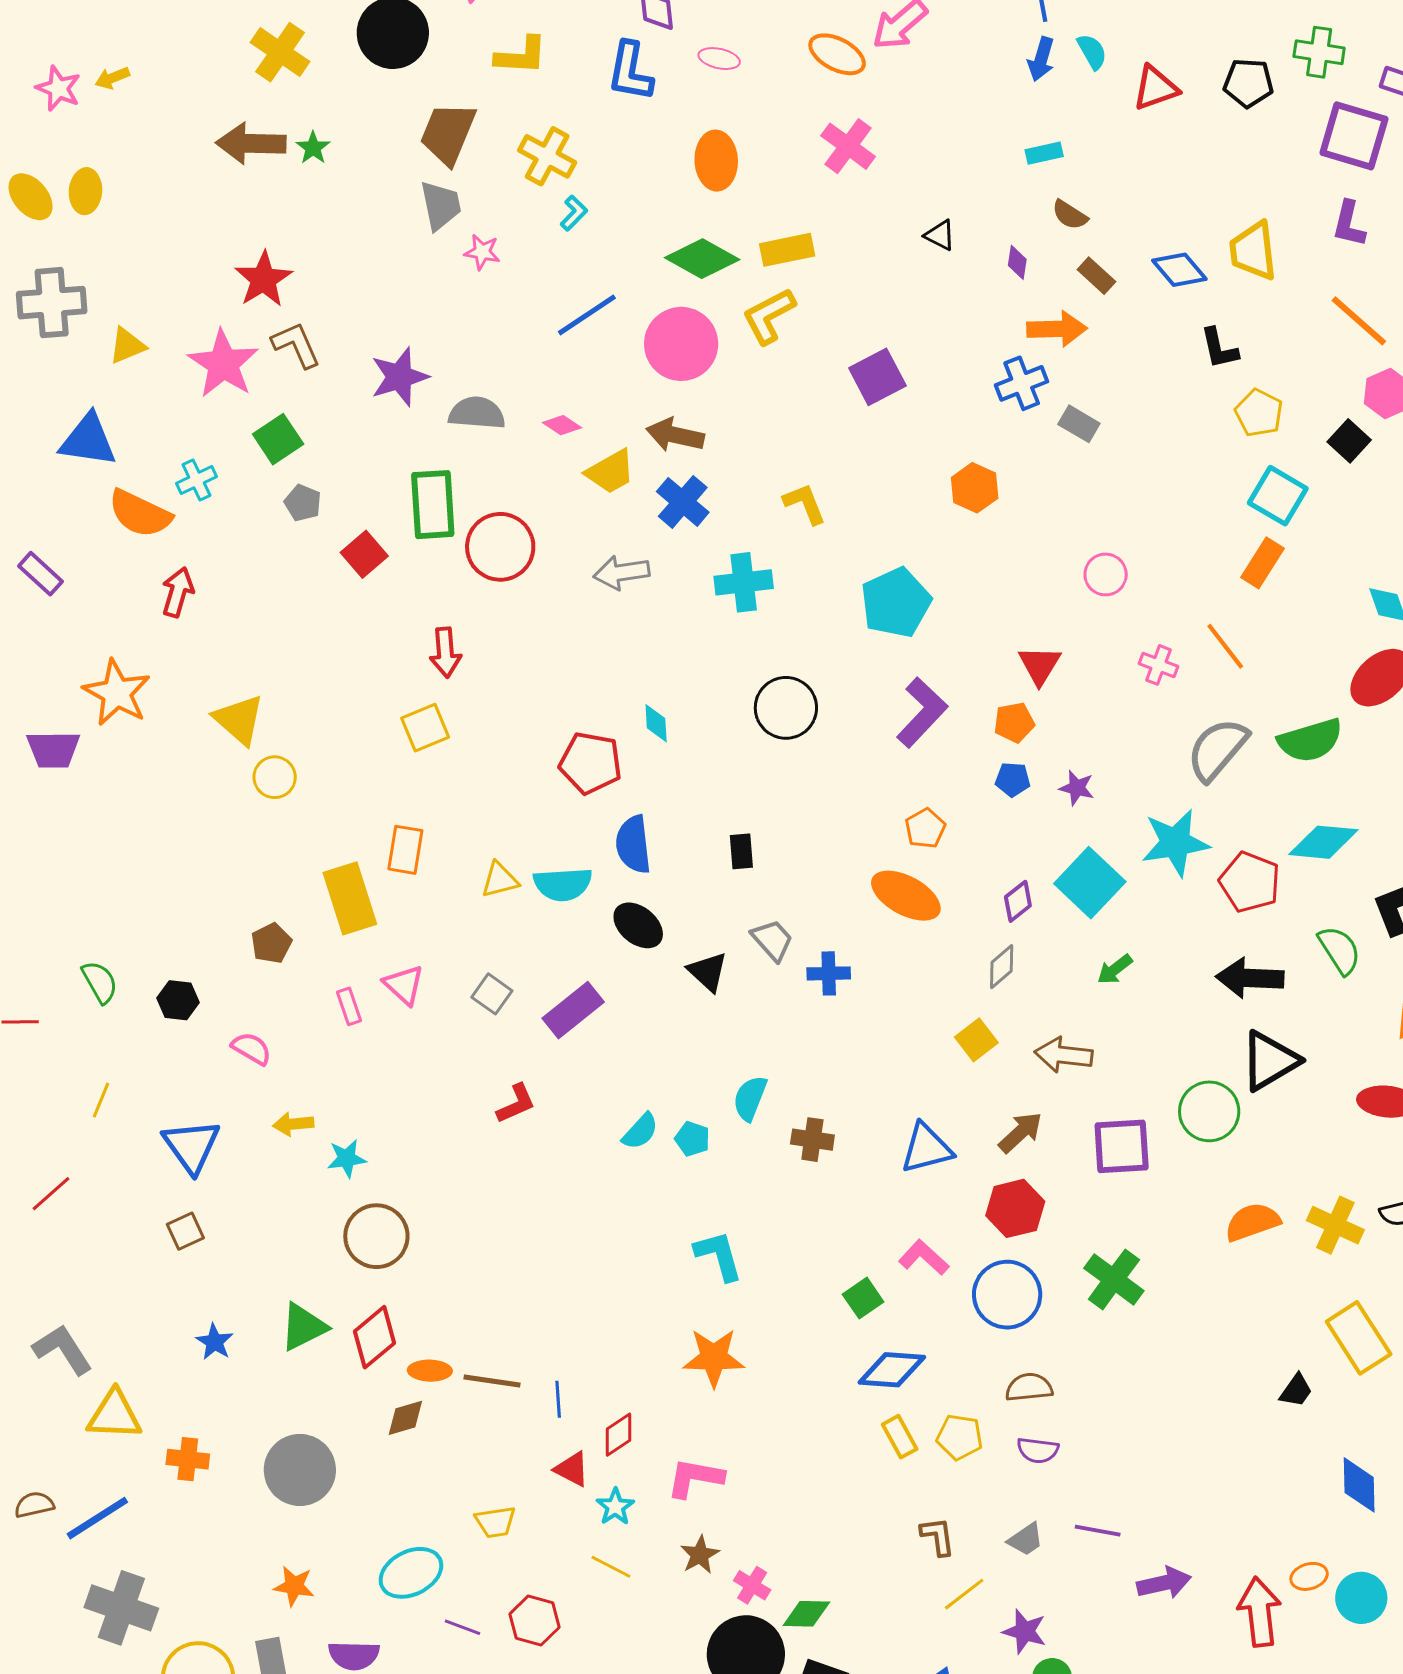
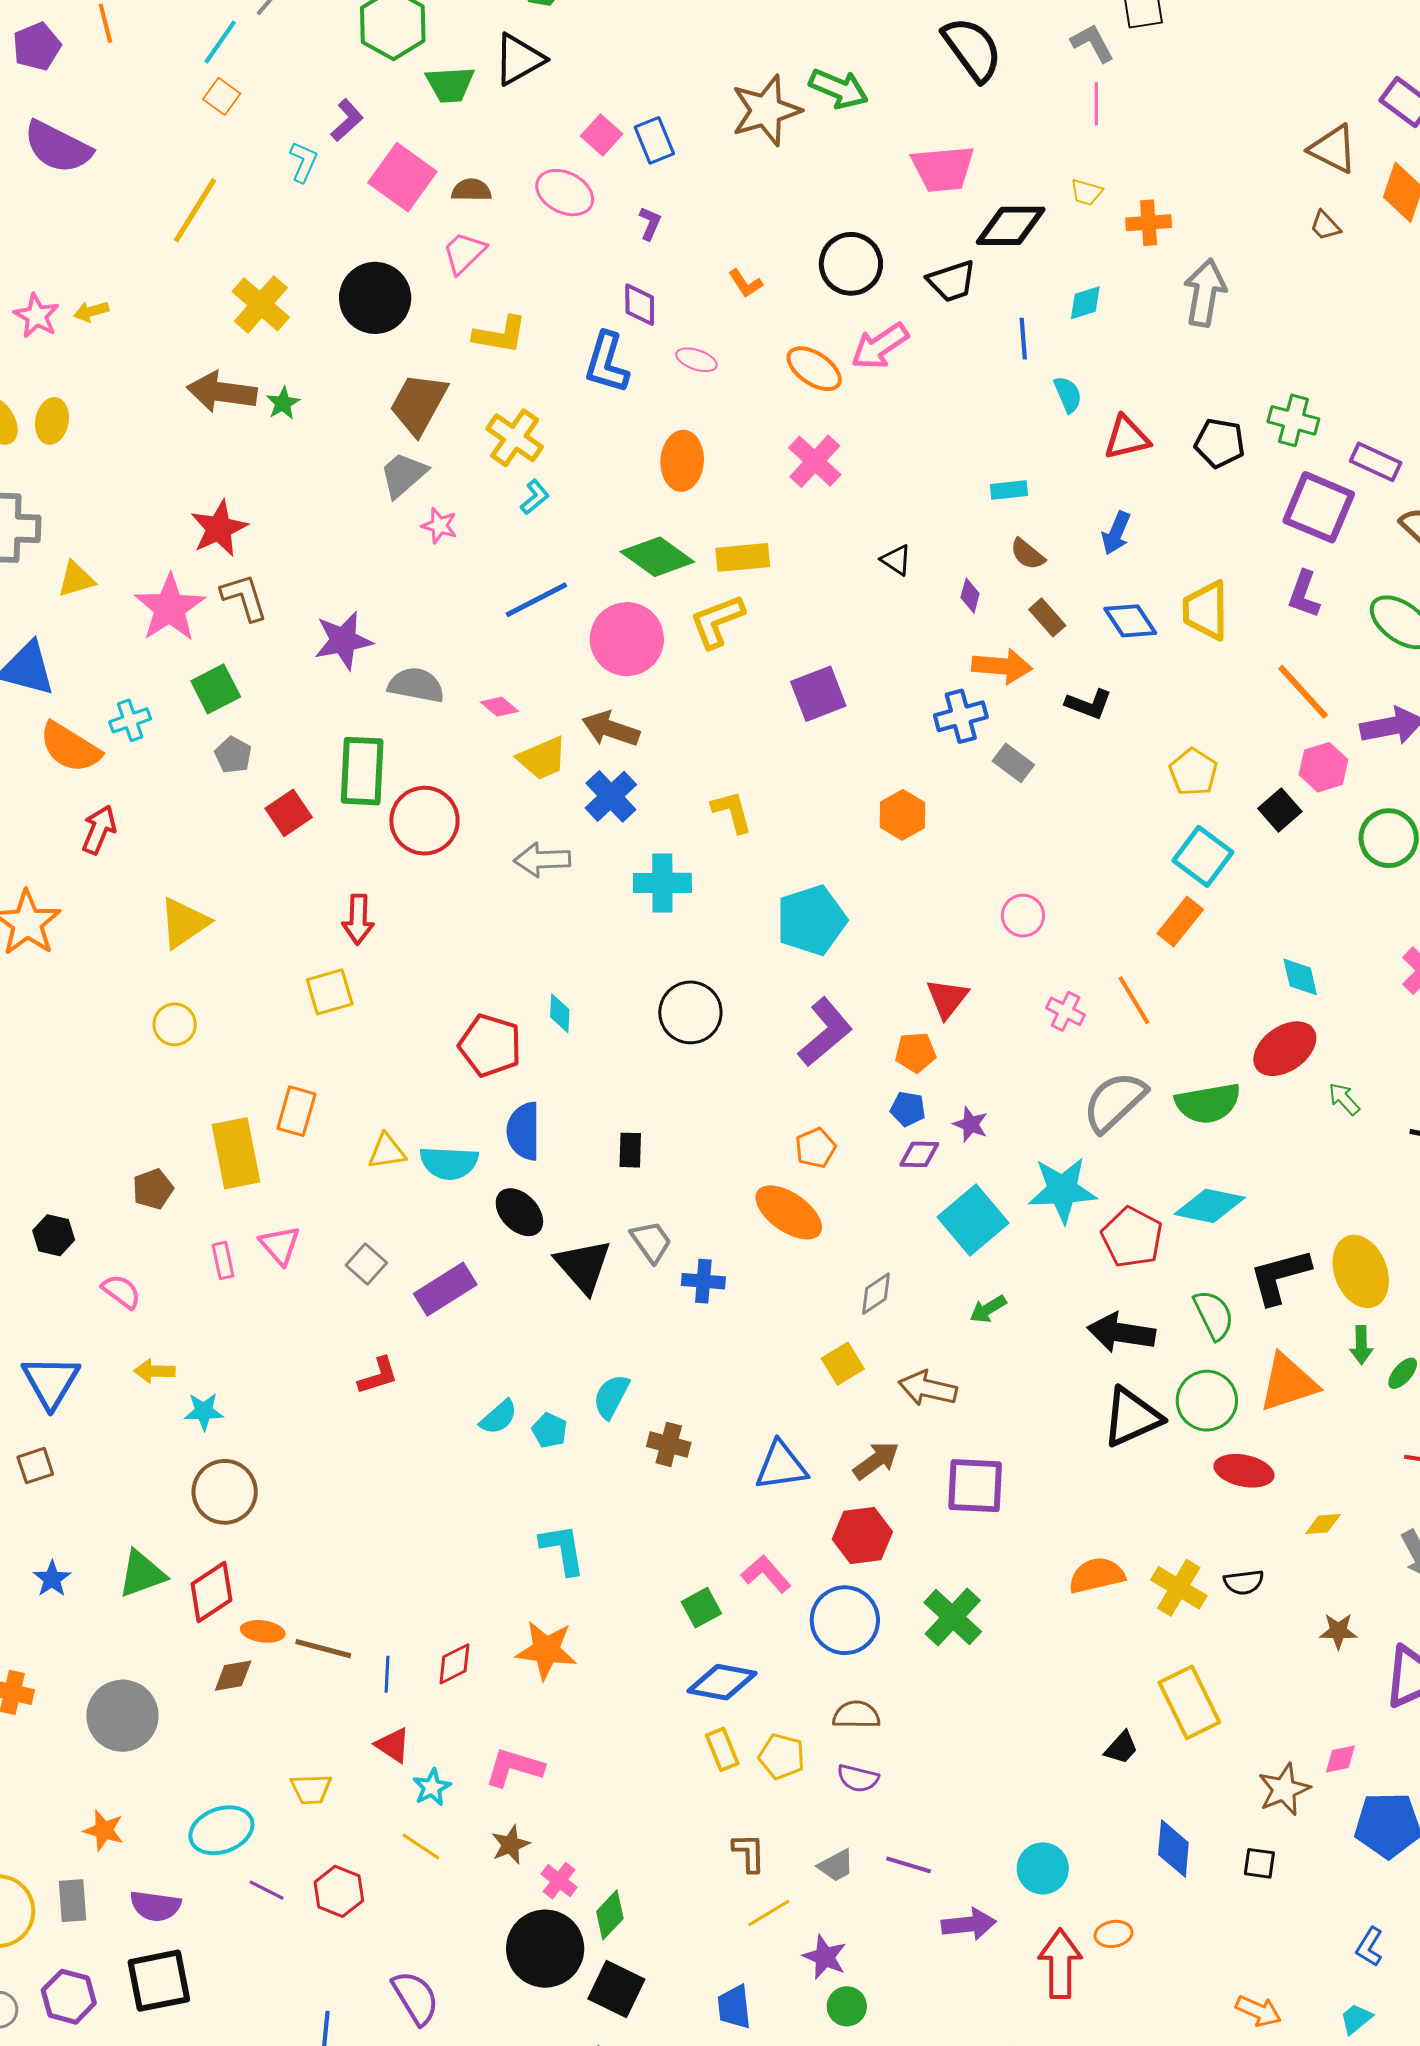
blue arrow: (1041, 59) -> (1116, 533), moved
gray trapezoid: (441, 205) -> (403, 475), turned -126
black L-shape: (1219, 348) -> (1089, 704), moved, turned -63
yellow triangle: (239, 720) -> (184, 923), moved, turned 38
purple diamond: (1018, 901) -> (919, 1154), moved, turned 33
black triangle: (708, 972) -> (583, 1266), size x1.4
green circle: (1209, 1111) -> (1207, 1401), moved
red diamond: (619, 1435) -> (454, 1664), moved
cyan circle: (1361, 1598) -> (1043, 1868), moved
green diamond: (806, 1614) -> (610, 1915), turned -54

